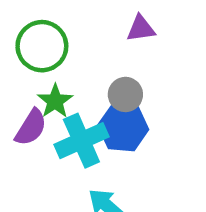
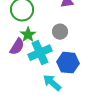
blue hexagon: (123, 127) -> (68, 63), moved

